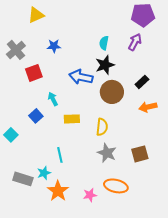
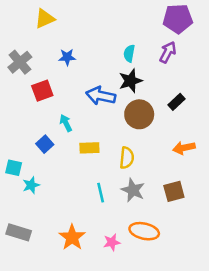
orange arrow: (148, 107) -> (184, 148), moved
cyan square: (11, 135) -> (14, 168), turned -32
cyan line: (60, 155) -> (101, 193), moved
cyan star: (44, 173) -> (31, 185), moved
gray rectangle: (23, 179) -> (19, 232), moved

